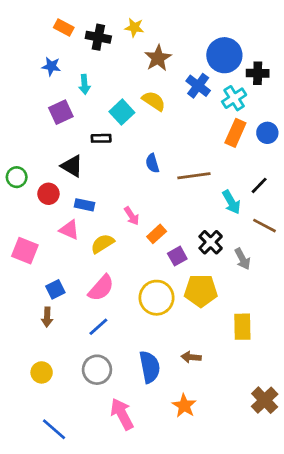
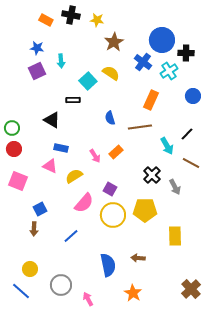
black cross: (98, 37) -> (71, 15), moved
purple square: (61, 112) -> (37, 71), moved
orange rectangle: (235, 133) -> (151, 100), moved
red circle: (48, 194) -> (14, 149), moved
orange rectangle: (157, 234) -> (116, 152), moved
purple square: (177, 256) -> (110, 189), moved, turned -32
pink semicircle: (101, 288) -> (84, 203), moved
gray circle: (97, 370) -> (61, 285), moved
pink arrow: (122, 414) -> (88, 299), size x0.6
blue line: (54, 429) -> (21, 291), moved

